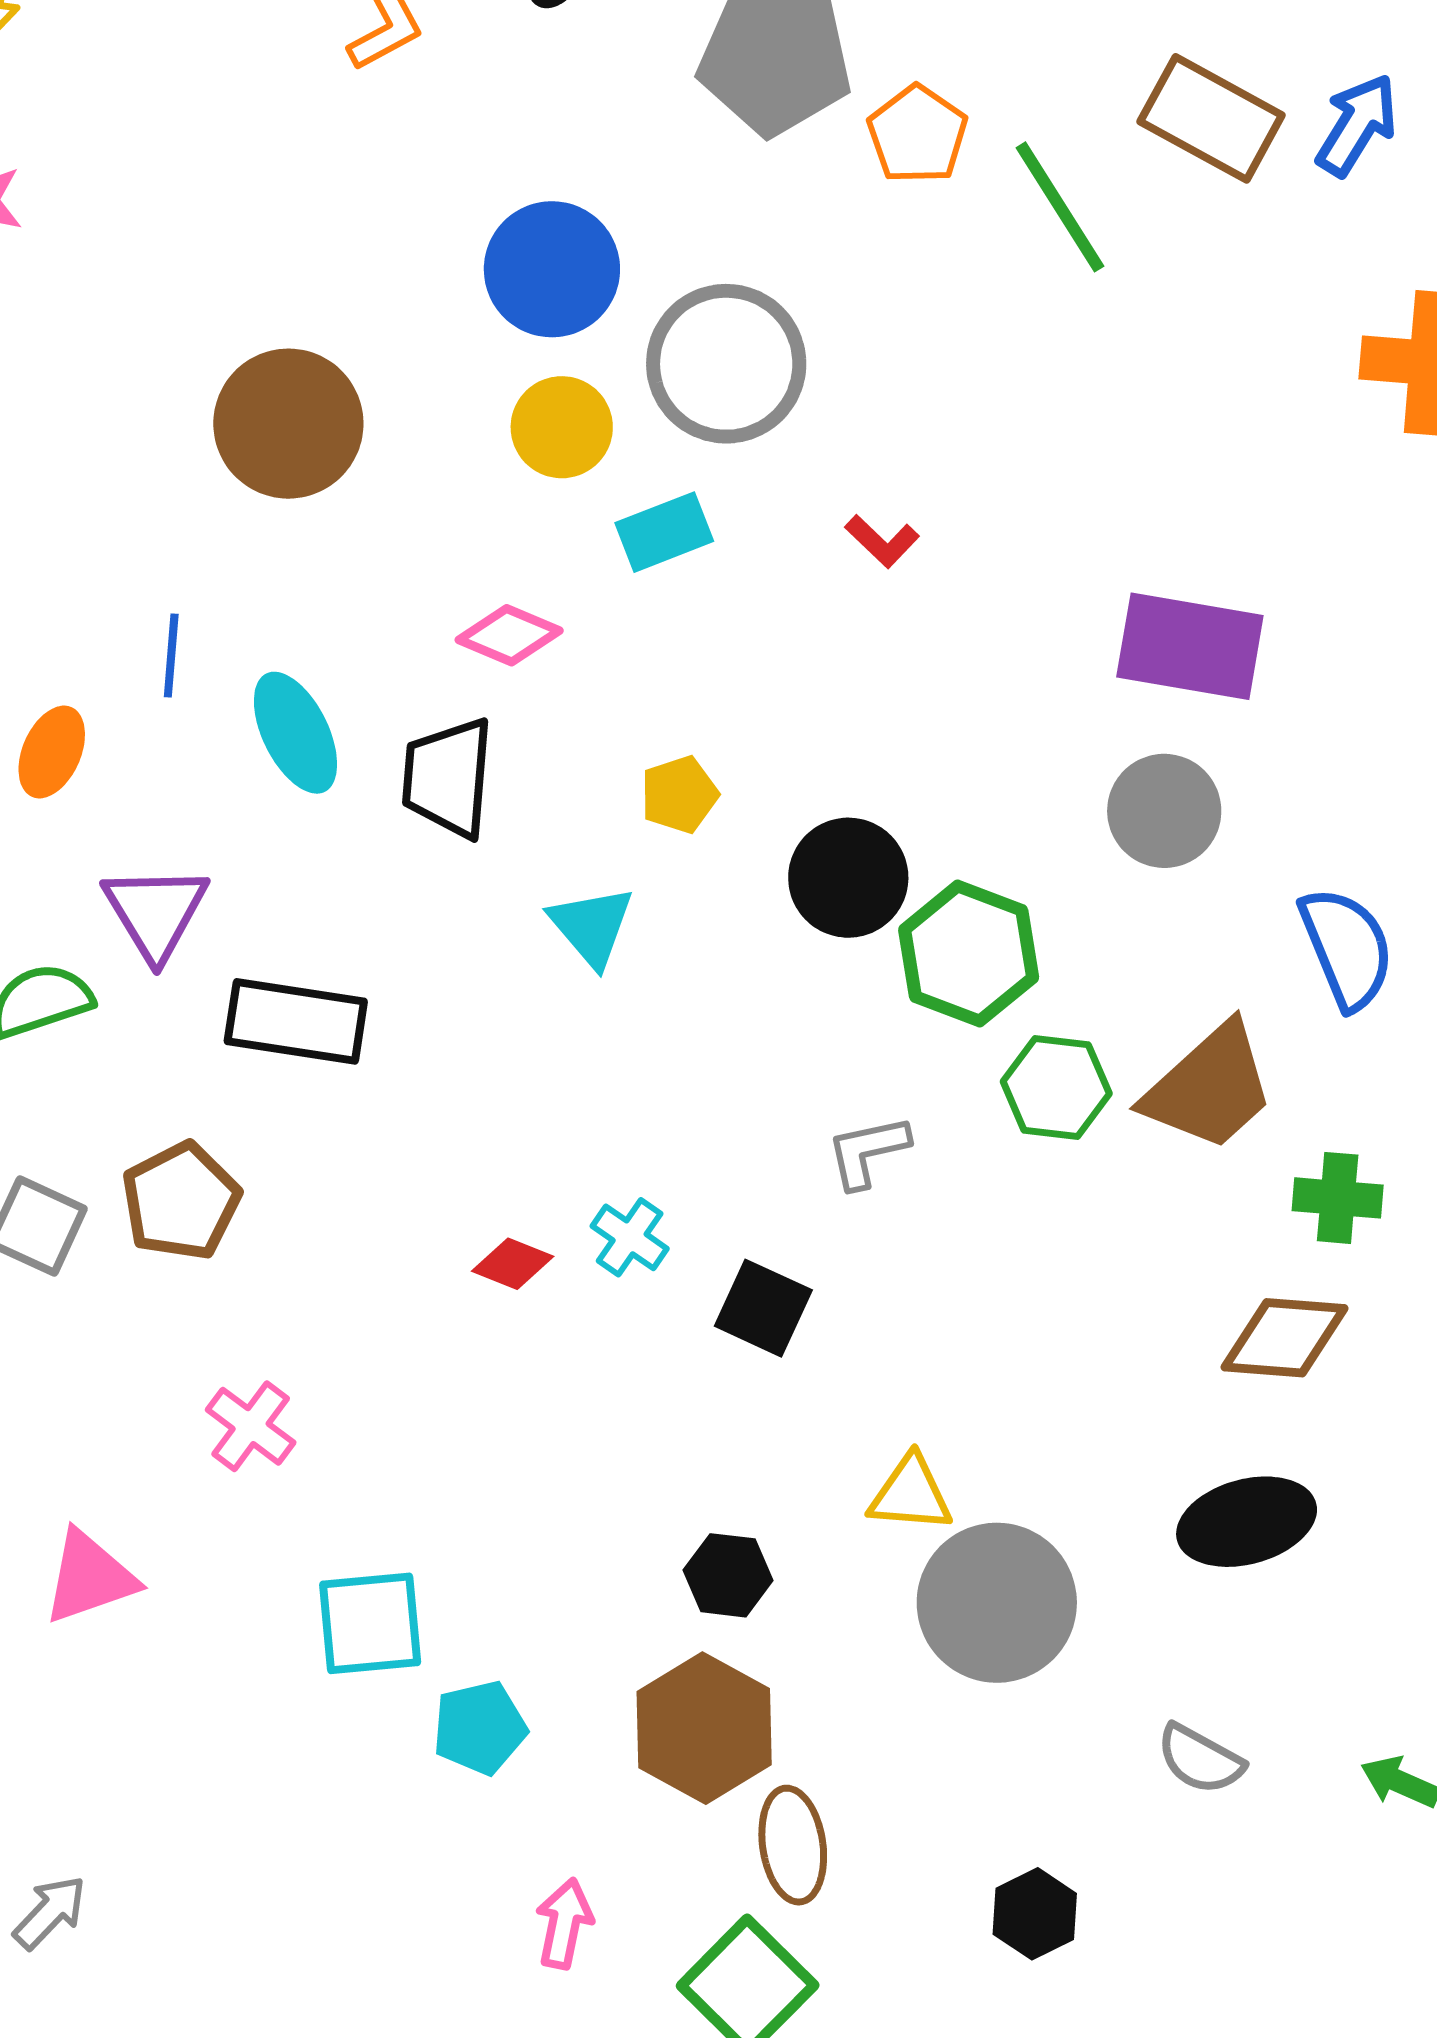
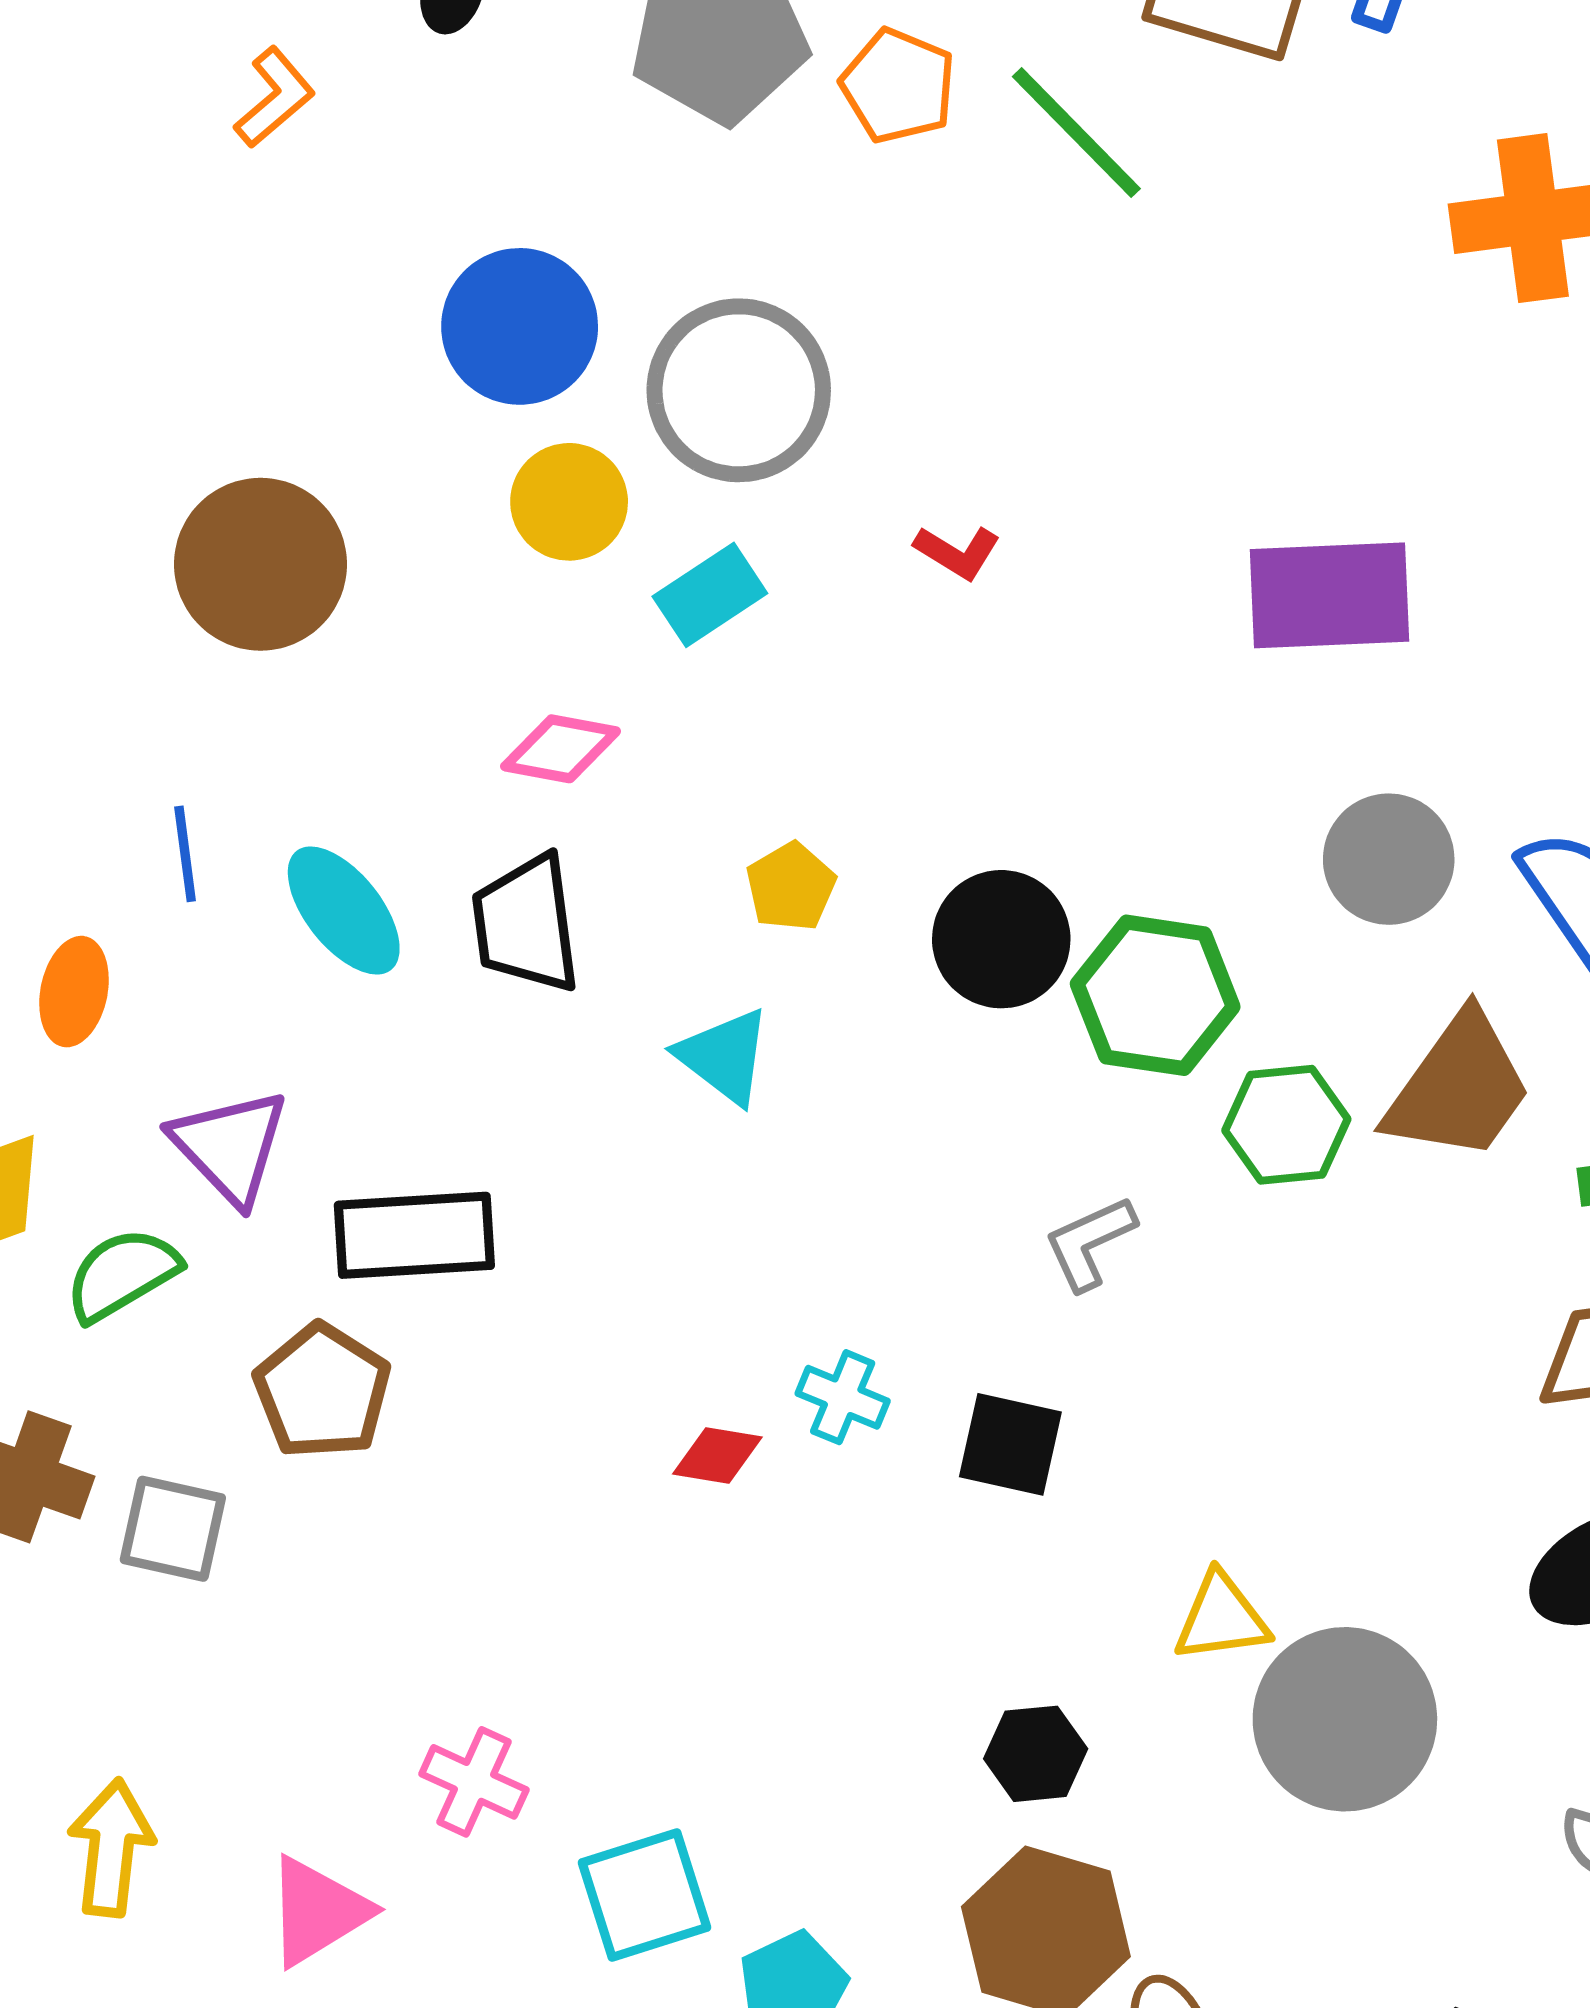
gray circle: (1164, 811) -> (1389, 859), moved
brown pentagon: (181, 1201) -> (322, 1391), moved
pink cross: (251, 1426) -> (474, 1782), moved

